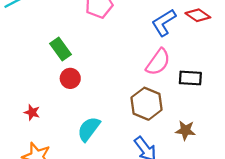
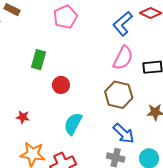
green rectangle: (61, 49) -> (39, 60), turned 60
red circle: (70, 78) -> (61, 85), moved

